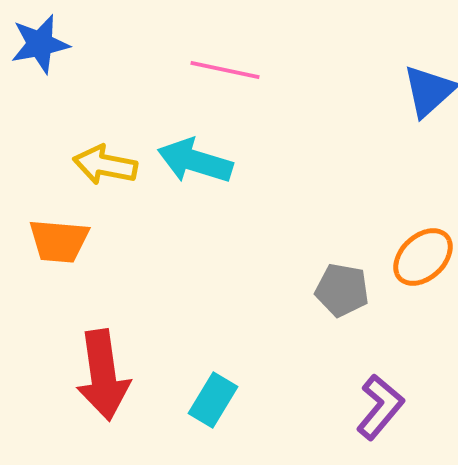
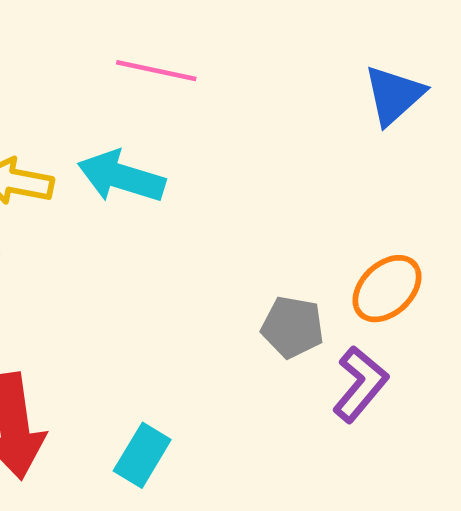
purple L-shape: (380, 407) -> (360, 384), moved

